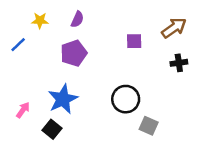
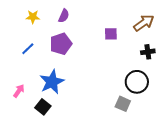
blue line: (18, 45) -> (28, 49), moved
black circle: (126, 99) -> (137, 82), moved

